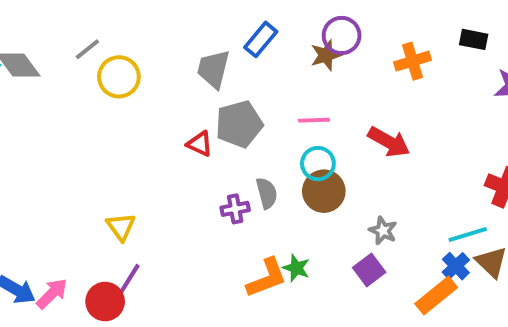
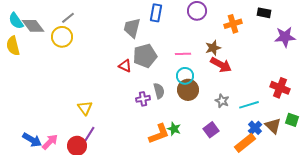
blue rectangle: (261, 39) -> (156, 13), turned -30
brown star: (326, 55) -> (213, 48), moved
yellow circle: (119, 77) -> (62, 37), moved
gray star: (383, 231) -> (222, 101), moved
cyan line: (468, 234) -> (249, 105), moved

